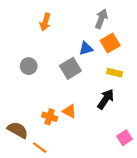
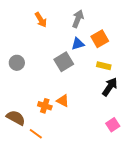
gray arrow: (101, 19) -> (78, 19), moved
orange arrow: (45, 22) -> (41, 20), turned -49
gray circle: (29, 66) -> (17, 63), moved
black arrow: (106, 99) -> (110, 87), moved

